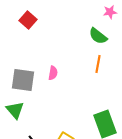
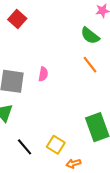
orange line: (98, 64) -> (90, 65), turned -48

